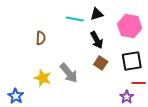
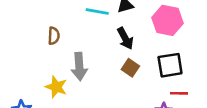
gray arrow: (69, 73) -> (79, 66), moved, turned 35

